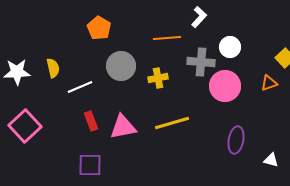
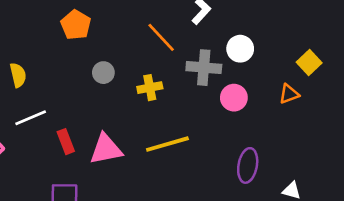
orange line: (167, 38) -> (161, 37), turned 52
gray circle: (121, 66) -> (103, 73), size x0.6
pink circle: (225, 86) -> (234, 98), size x0.7
white line: (80, 87) -> (31, 118), moved

